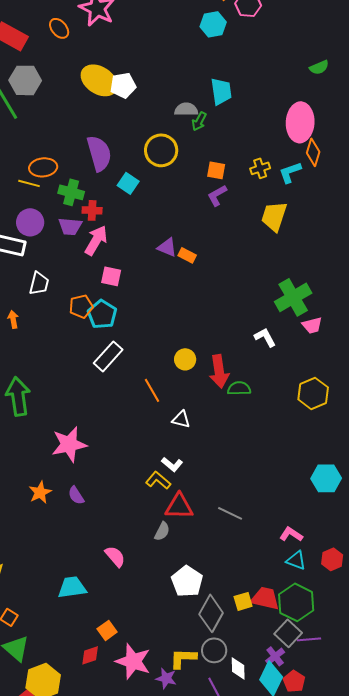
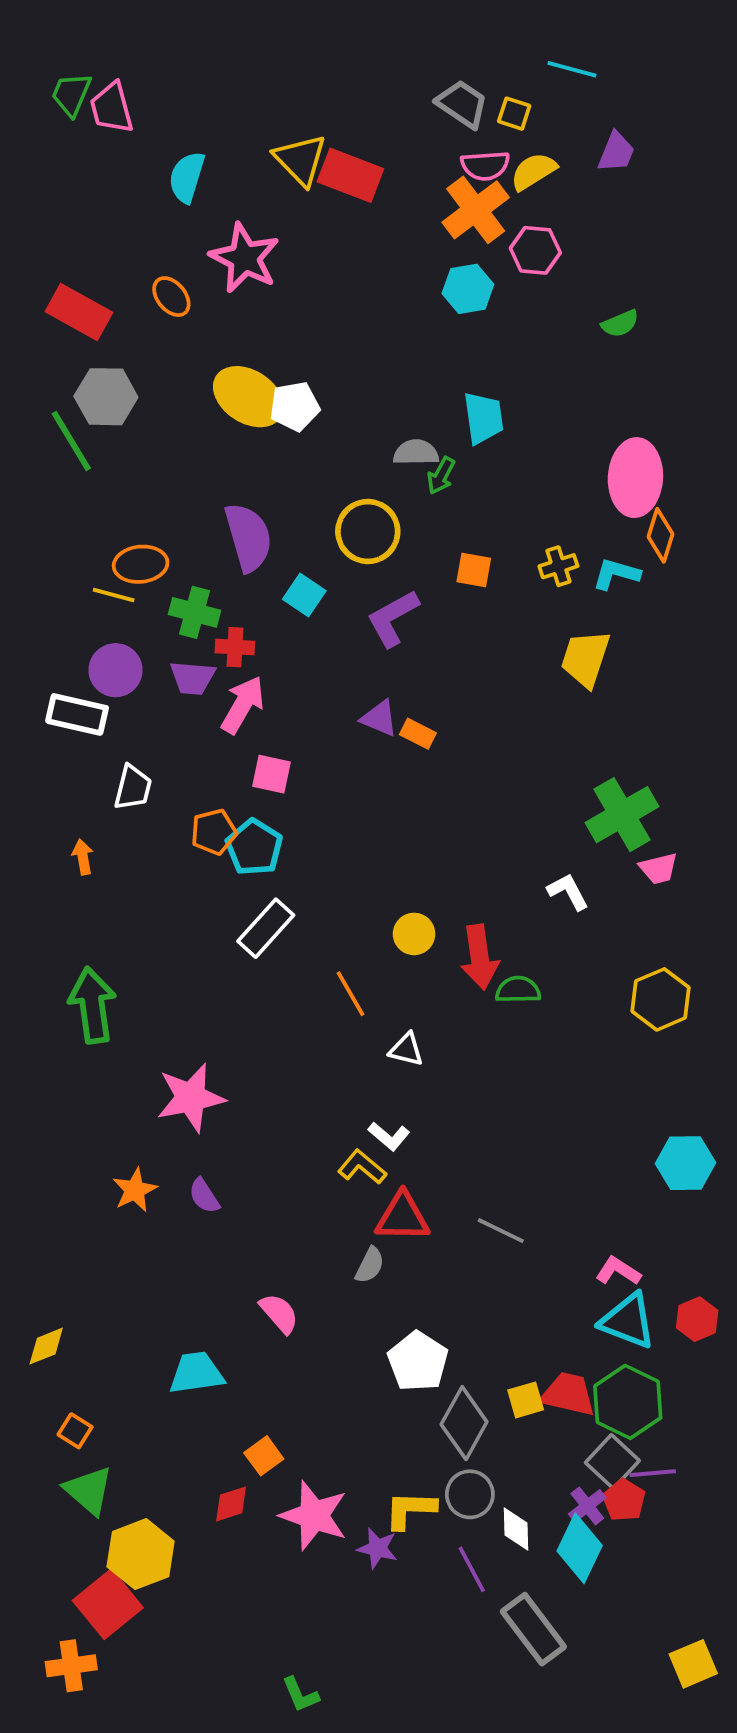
green semicircle: (319, 67) -> (620, 324), moved
cyan L-shape: (290, 172) -> (616, 574), turned 35
purple L-shape: (217, 195) -> (393, 618), moved, size x1.4
cyan triangle: (296, 560) -> (628, 1321), size x1.5
red pentagon: (294, 681) -> (624, 1500), moved

